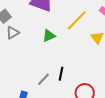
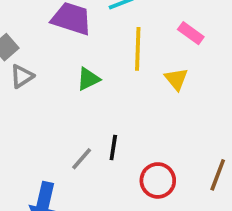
yellow line: (77, 20) -> (138, 49), turned -40

